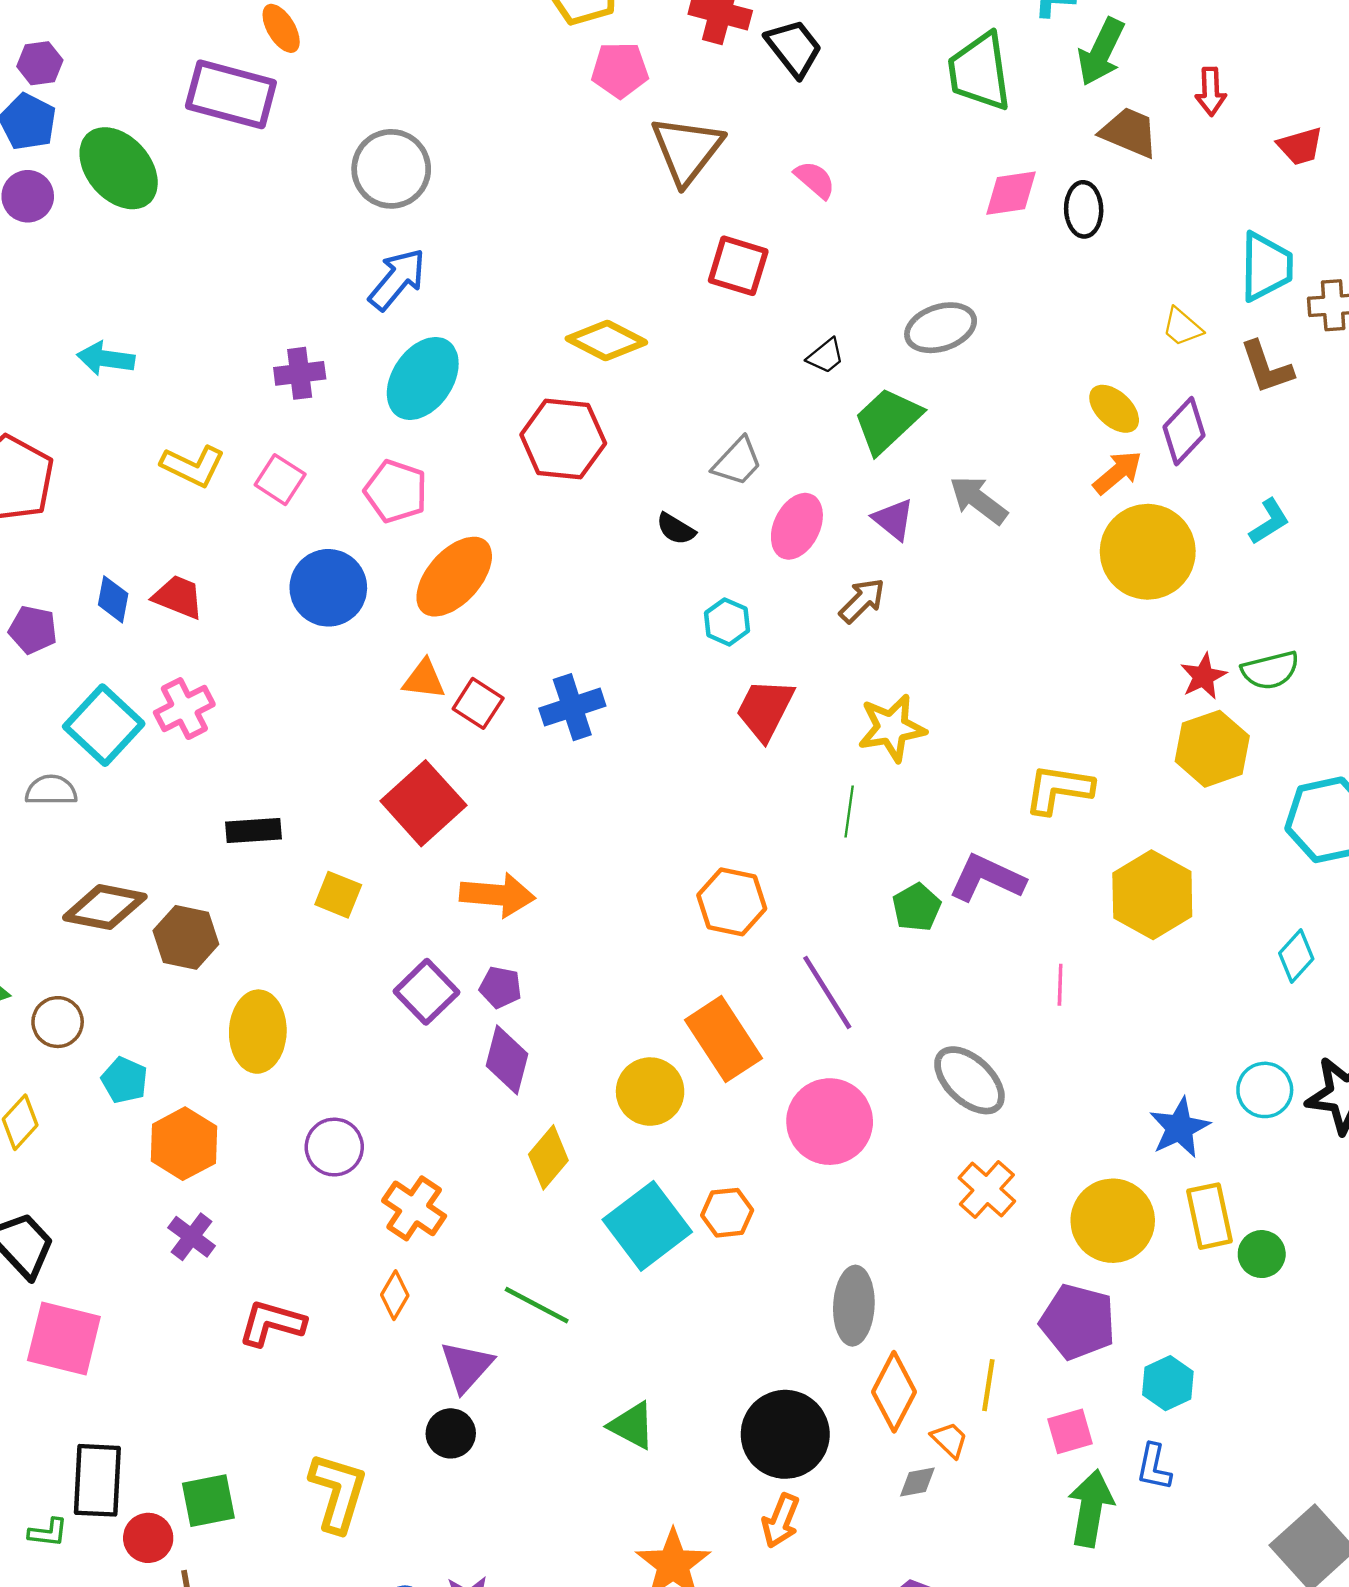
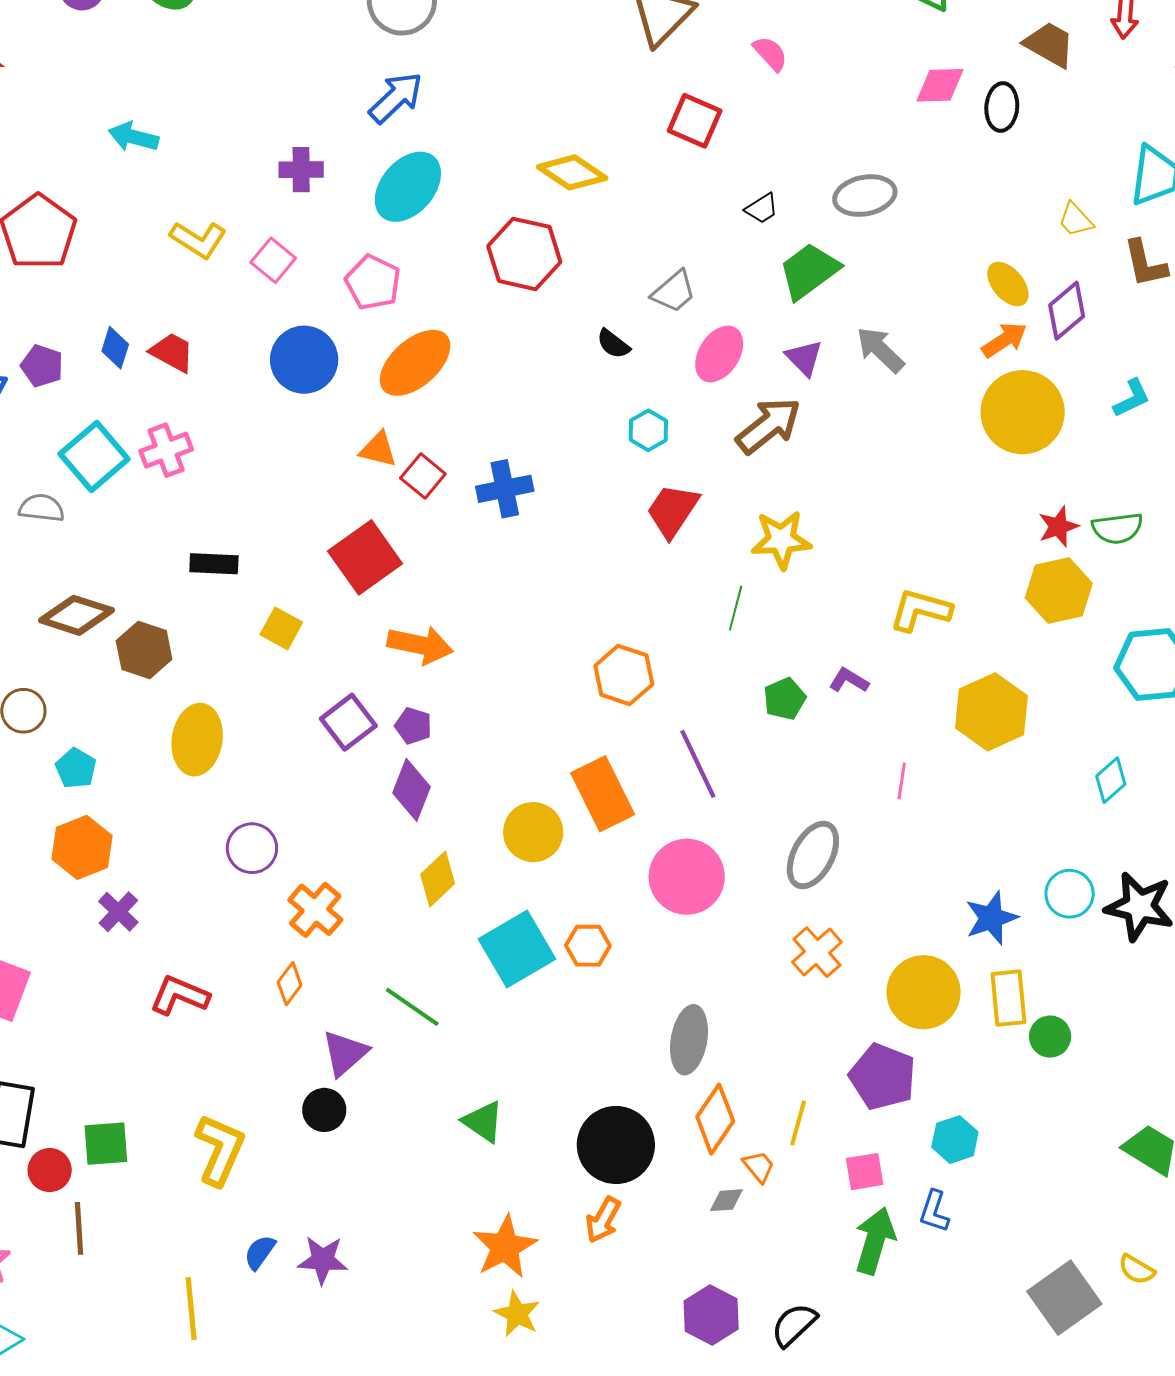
brown arrow: (862, 601) -> (768, 426), size x1.5
purple L-shape: (987, 878) -> (849, 680), size x0.6
gray ellipse: (969, 1080) -> (813, 855), turned 68
orange hexagon: (184, 1144) -> (82, 847), moved

